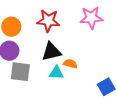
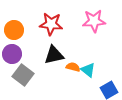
gray square: (20, 72) -> (23, 75), turned 30
cyan triangle: (56, 73) -> (88, 70), moved, turned 35

